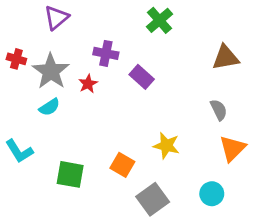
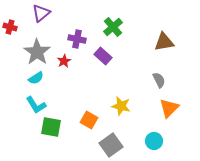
green cross: (160, 20) -> (113, 27), moved
red cross: (16, 59) -> (10, 27), moved
cyan L-shape: (19, 151) -> (36, 105), moved

